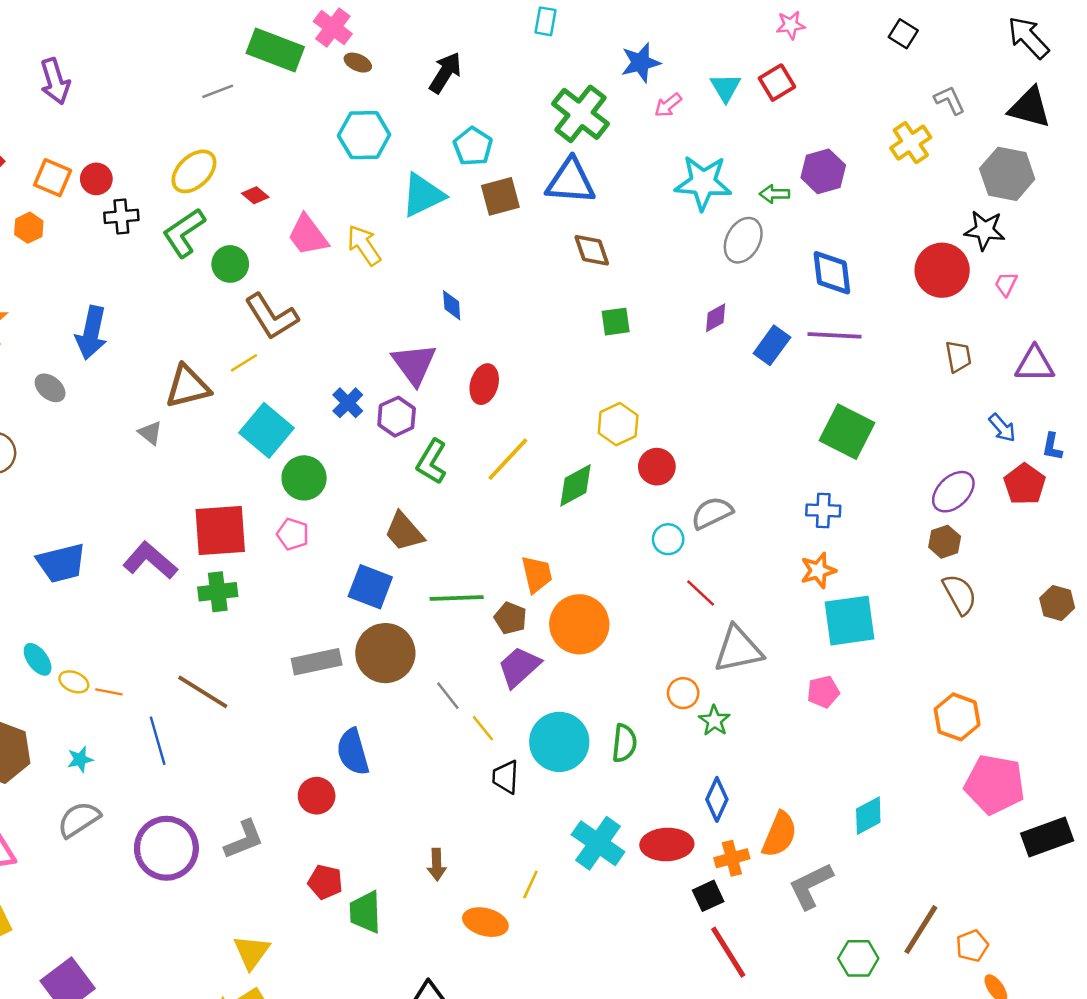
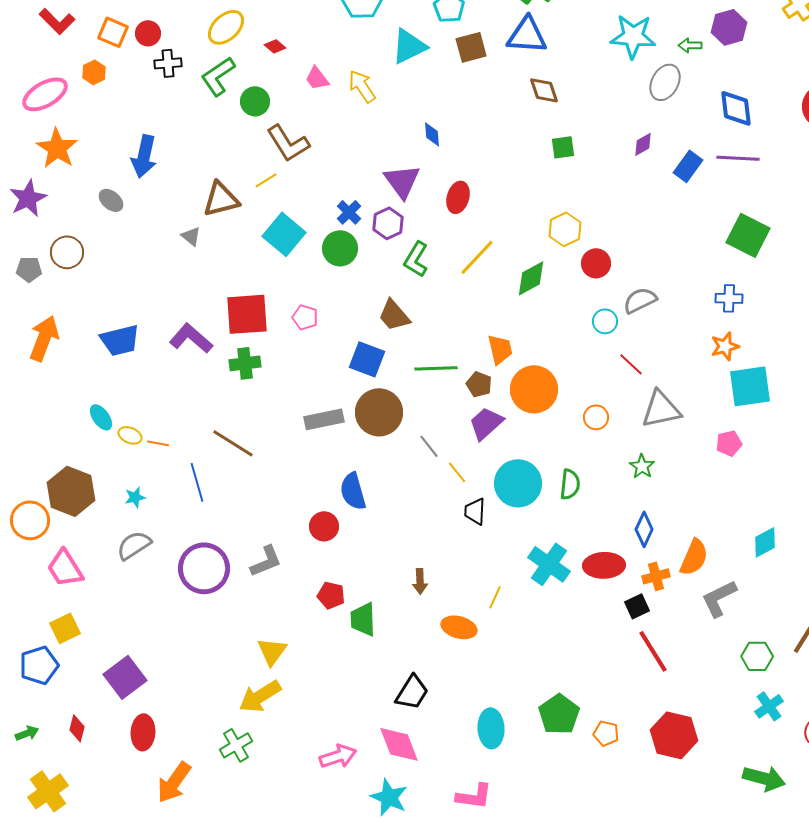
pink trapezoid: (308, 235) -> (317, 78), size x0.7
green circle: (304, 478) -> (340, 248), moved
orange circle: (683, 693) -> (596, 417), moved

